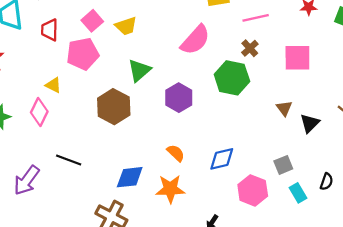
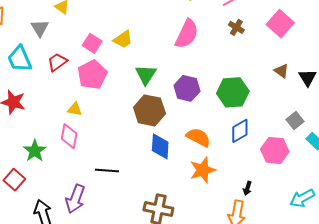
red trapezoid: (50, 30) -> (57, 62), turned 70
pink square: (297, 58) -> (280, 24), turned -32
green hexagon: (232, 78) -> (233, 92), moved
brown hexagon: (114, 107) -> (149, 110), moved
orange semicircle: (176, 153) -> (198, 137), size x1.4
blue diamond: (130, 177) -> (160, 146), moved, turned -64

